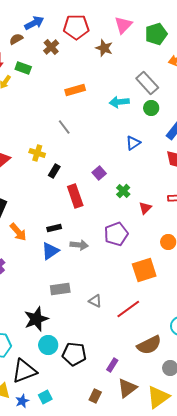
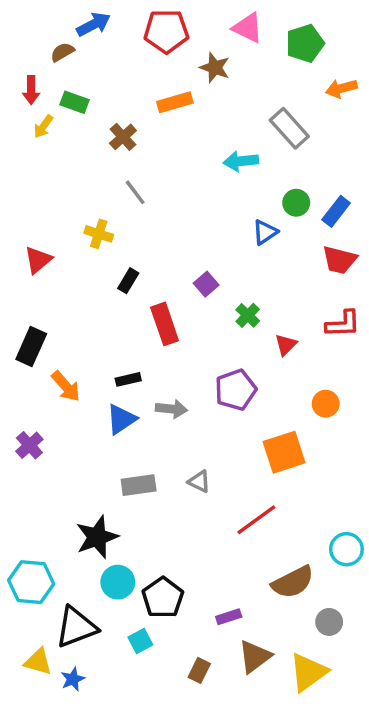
pink triangle: (123, 25) -> (248, 28), turned -48
brown cross: (51, 47) -> (123, 137), moved
orange rectangle: (75, 90) -> (175, 102), moved
green circle: (151, 108) -> (296, 203), moved
gray line: (64, 127) -> (135, 192), moved
yellow cross: (37, 153) -> (99, 234), moved
gray triangle: (95, 301) -> (199, 482), moved
black pentagon: (74, 354) -> (163, 598), turned 30
purple rectangle: (112, 365) -> (229, 617), turned 40
cyan square: (45, 397) -> (140, 641), moved

